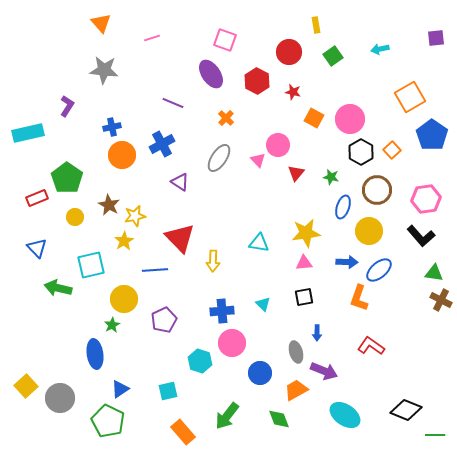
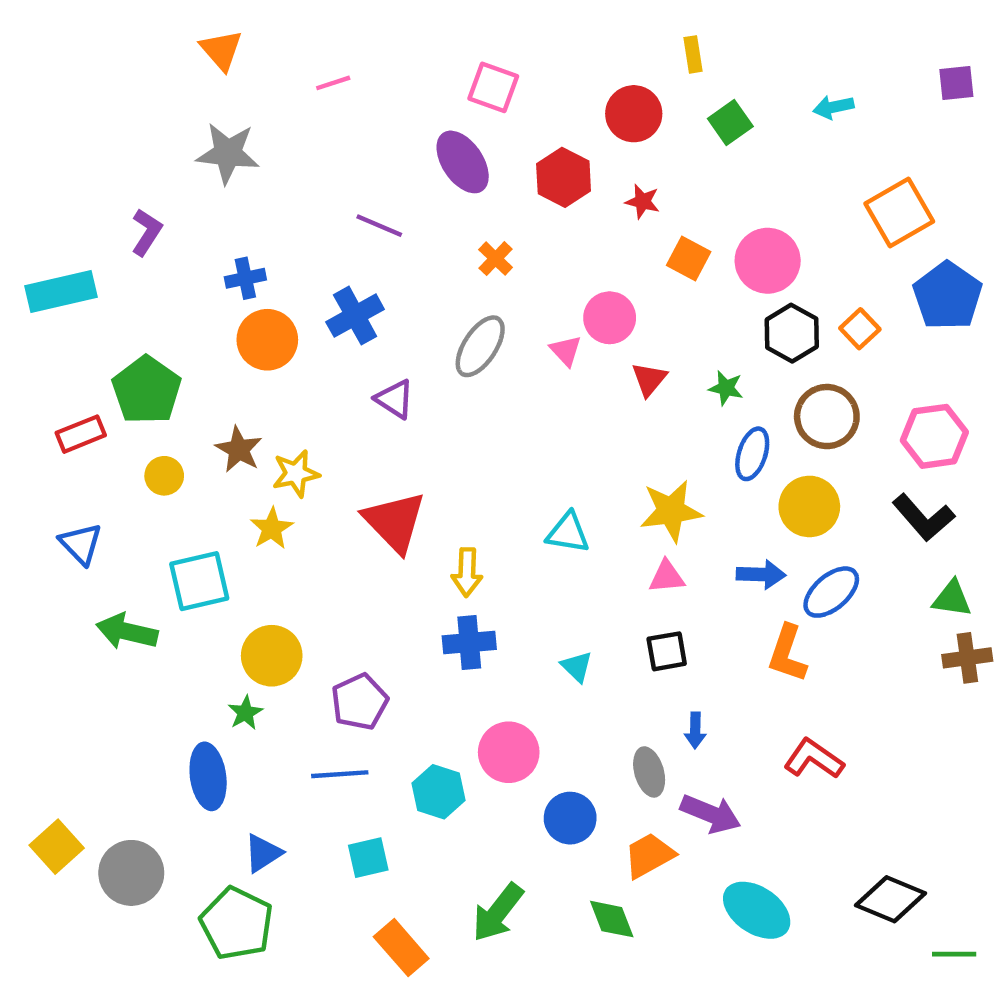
blue line: (155, 270) -> (340, 774), moved
brown cross: (441, 300) -> (967, 658), turned -35
blue cross: (222, 311) -> (469, 643), moved

